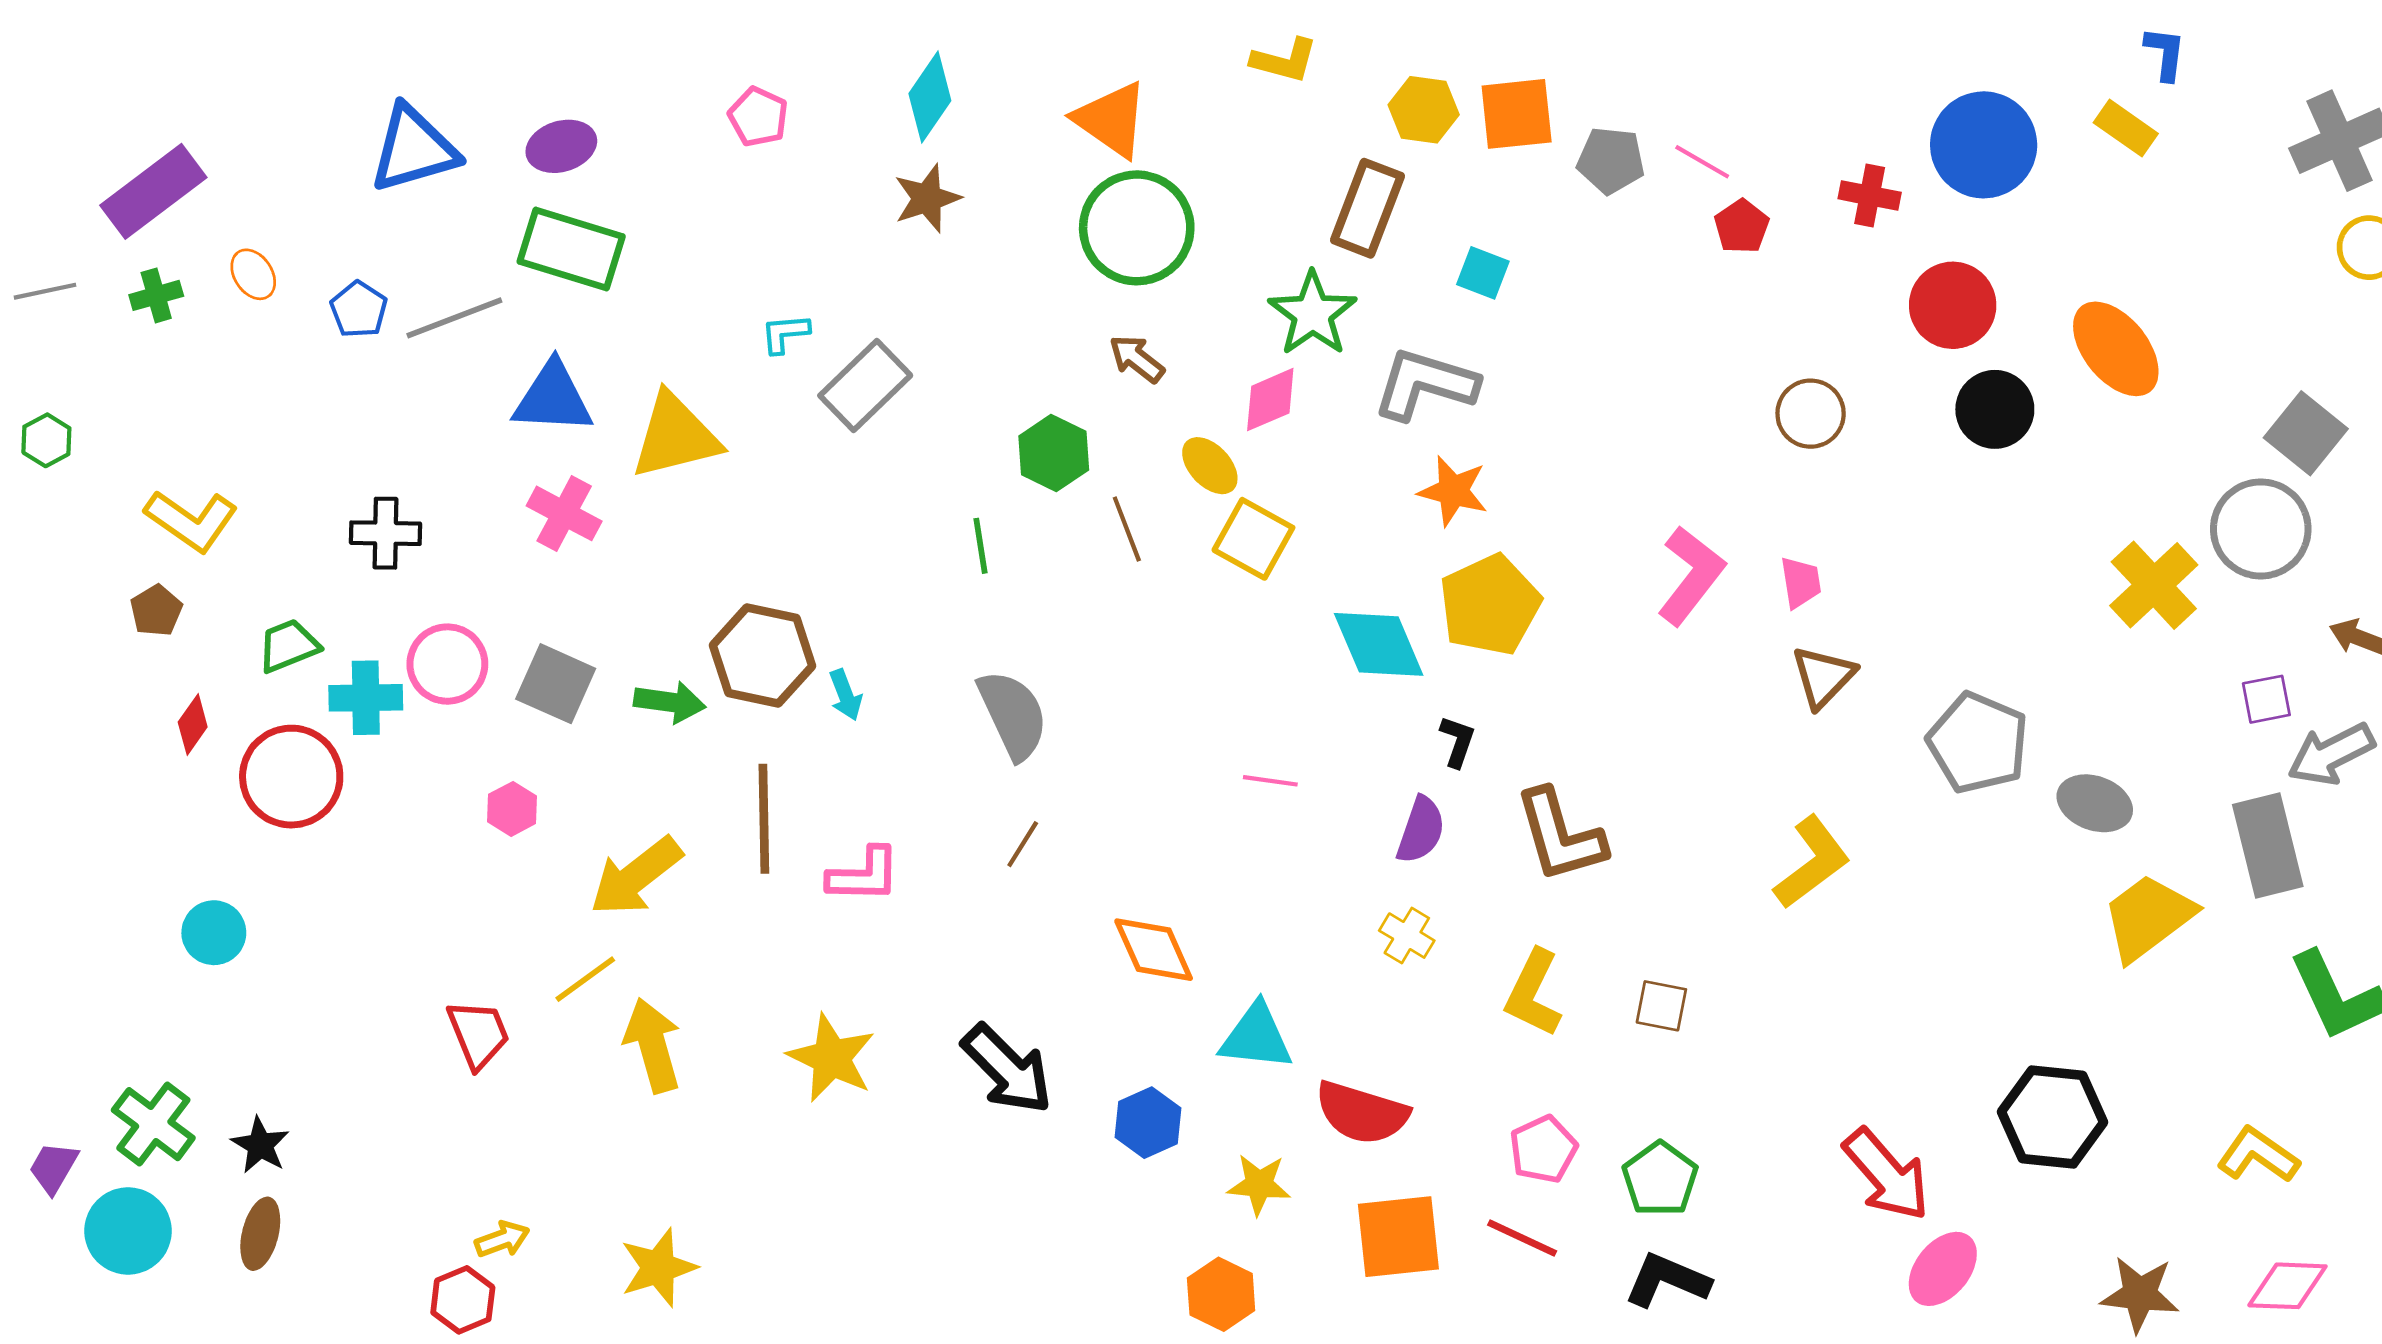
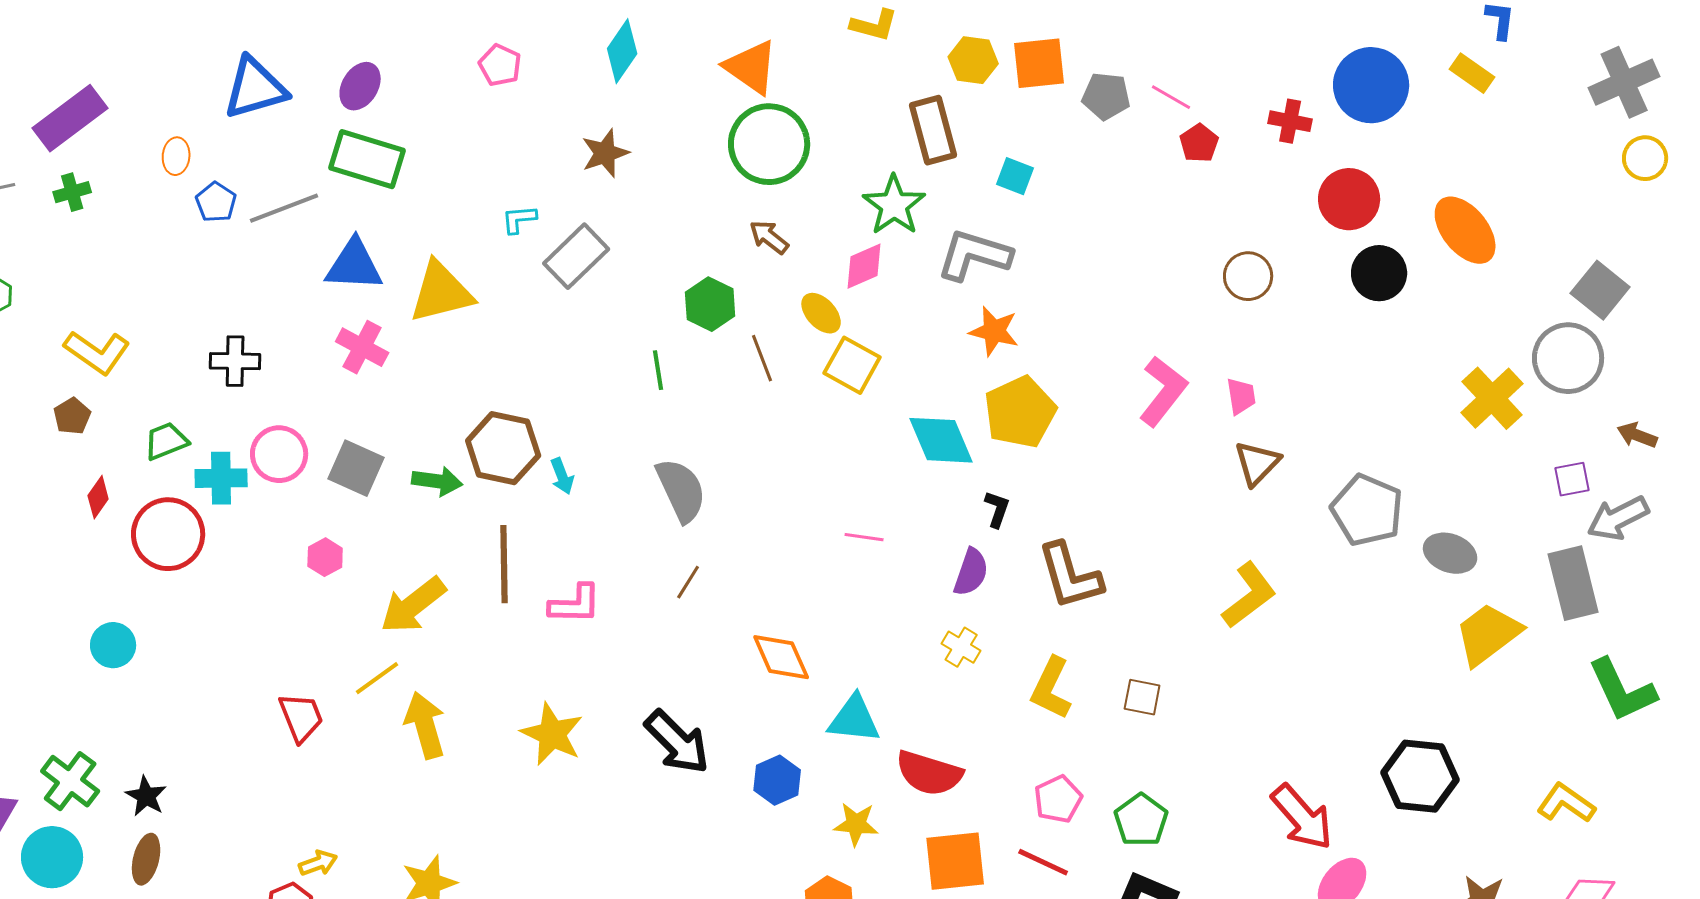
purple ellipse: (561, 146) -> (360, 86), turned -42
brown star: (927, 198) -> (605, 153), moved
brown rectangle: (1367, 208) -> (933, 130), turned -36
orange ellipse: (253, 274) -> (176, 156), moved, turned 39

